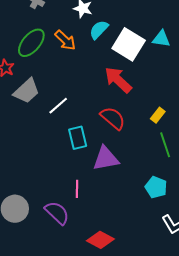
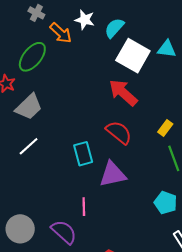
cyan semicircle: (99, 30) -> (114, 28), moved
orange arrow: (65, 40) -> (61, 33), moved
white line: (58, 106) -> (29, 146), moved

